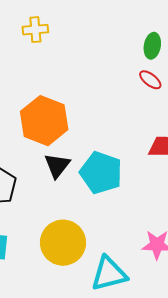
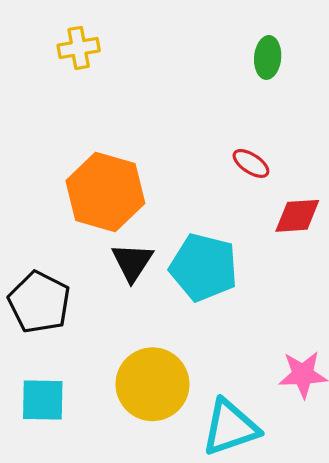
red ellipse: (150, 80) -> (251, 163), moved

